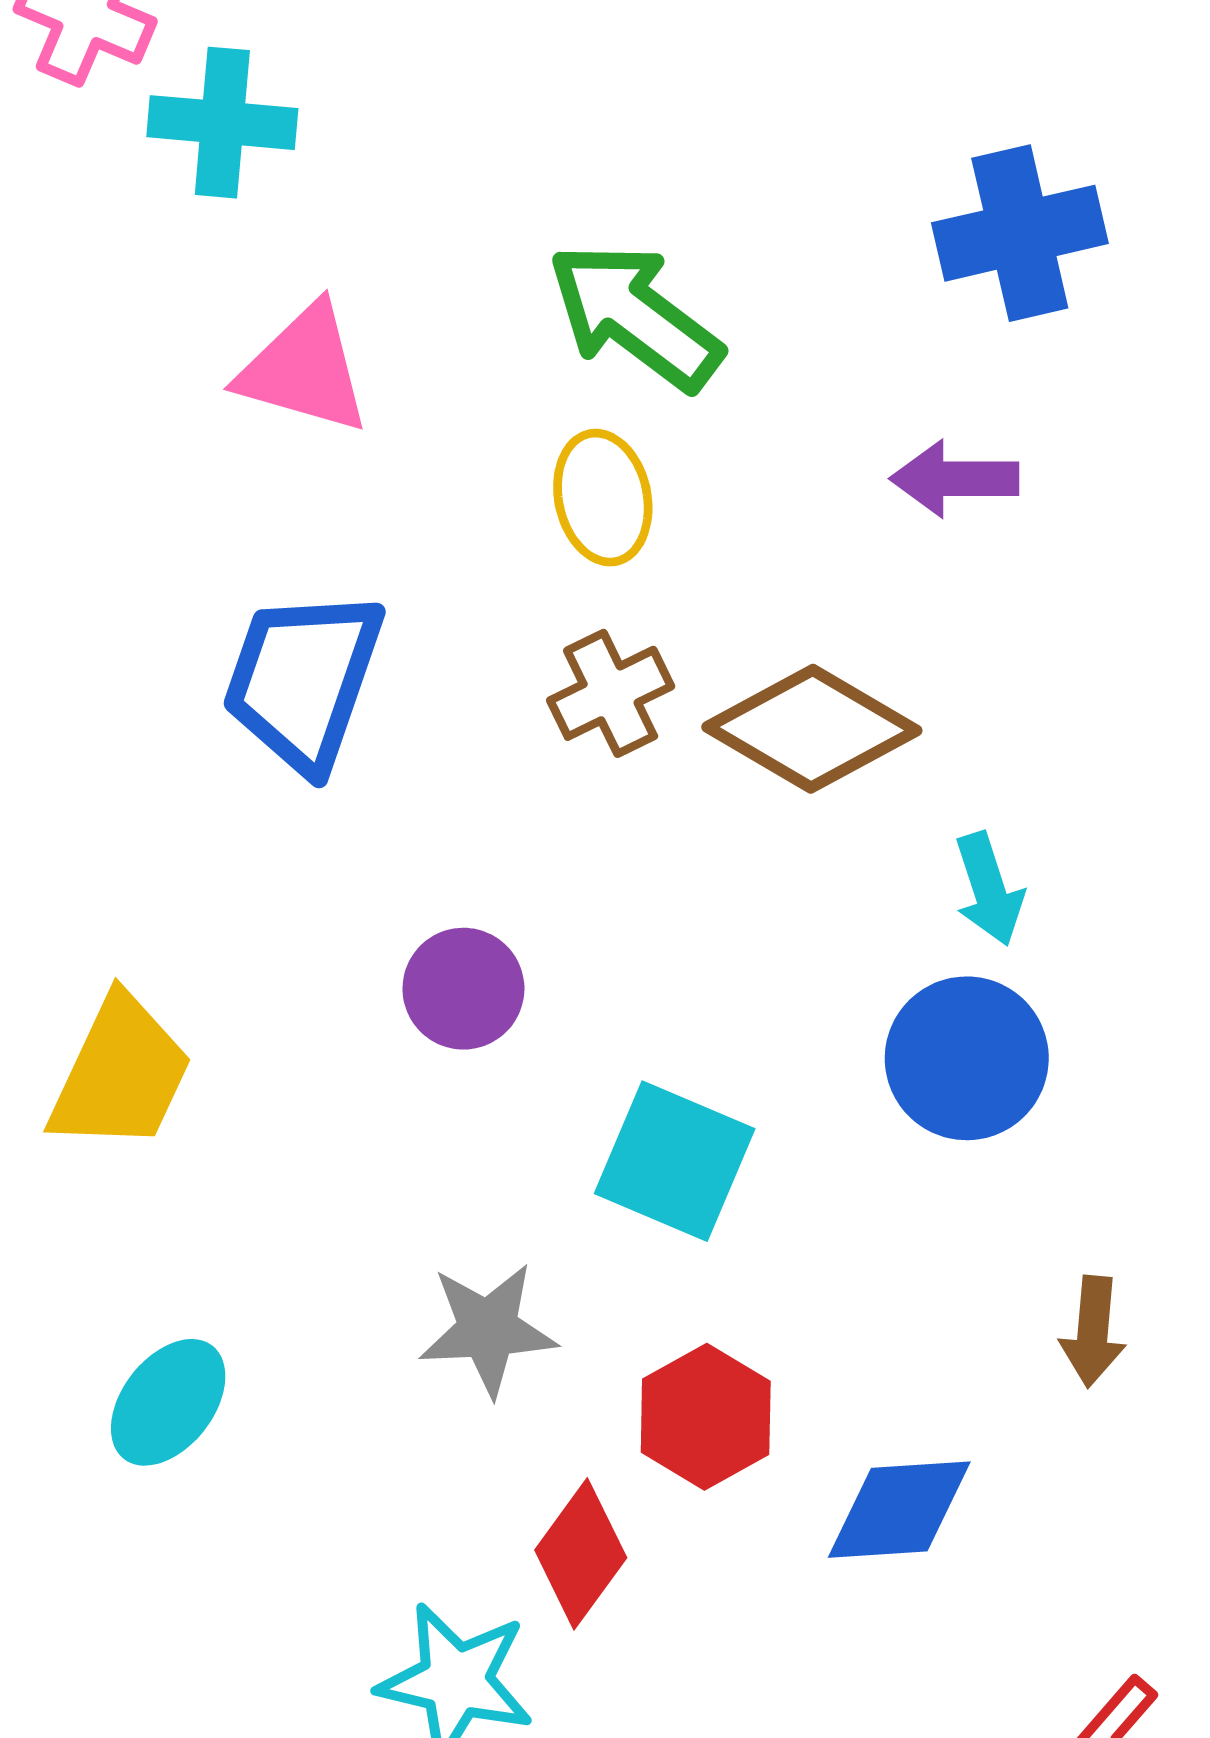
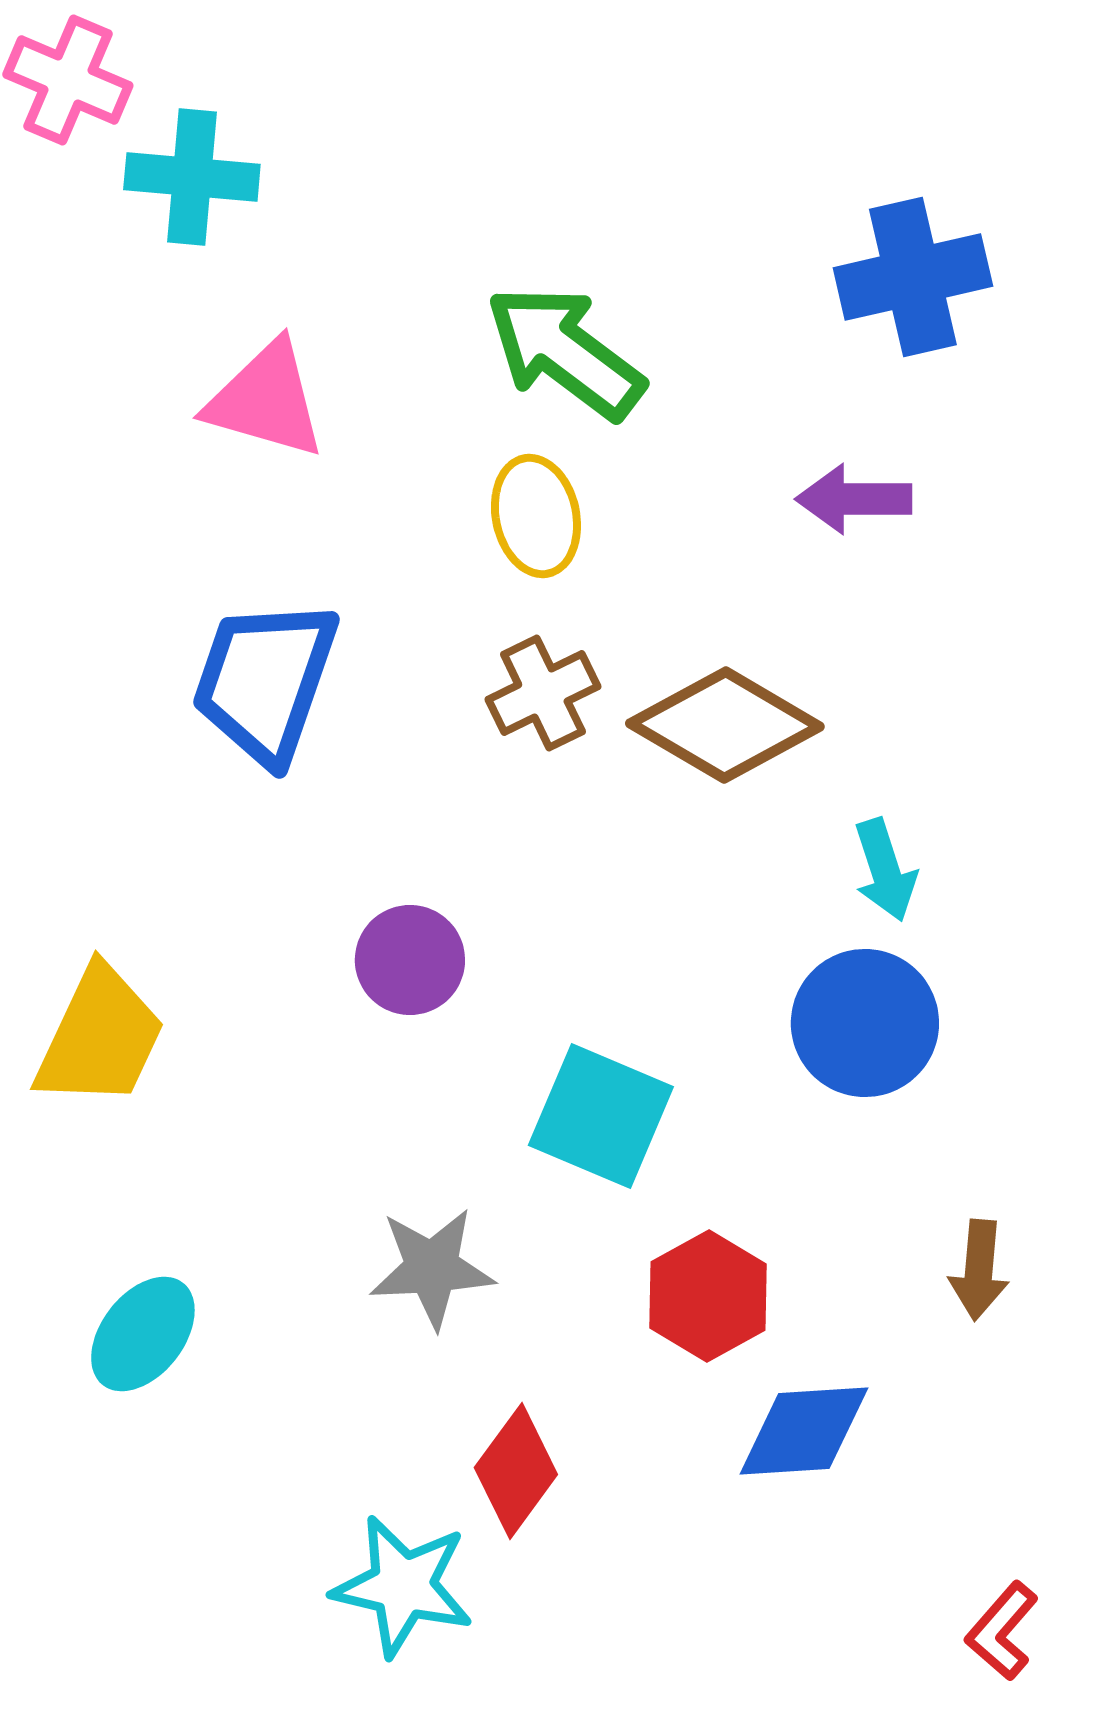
red hexagon: (706, 1417) -> (708, 1296), moved

